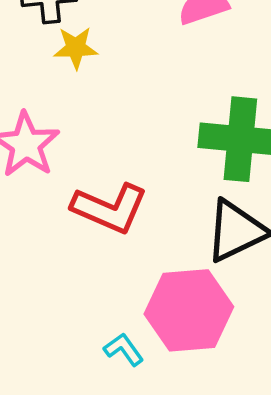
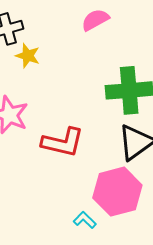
yellow star: (76, 48) -> (28, 56), turned 30

